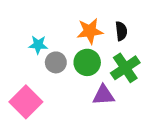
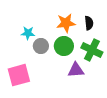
green cross: (125, 68) -> (92, 50), turned -30
pink square: (26, 102) -> (19, 75), turned 30

